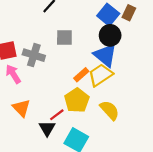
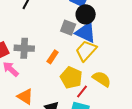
gray square: (64, 37) -> (68, 28), moved, turned 35
orange rectangle: (81, 75) -> (53, 57), moved
red line: (57, 115) -> (82, 91), moved

